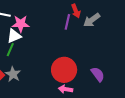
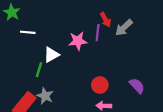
pink star: (21, 24) -> (78, 41), moved
white triangle: (14, 36) -> (51, 55), moved
red circle: (64, 70) -> (100, 85), size x0.6

